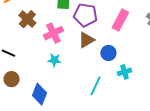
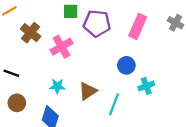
brown triangle: (86, 40) -> (88, 91), moved
cyan star: (54, 60) -> (57, 86), moved

